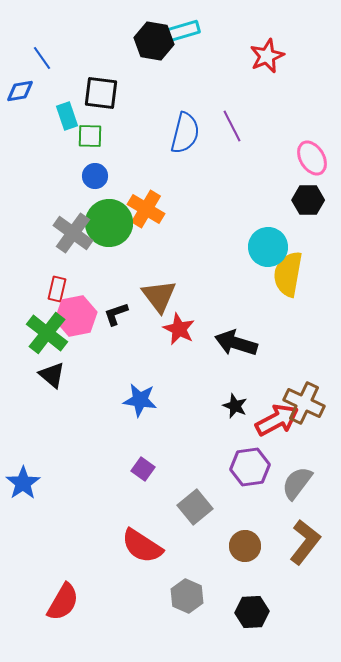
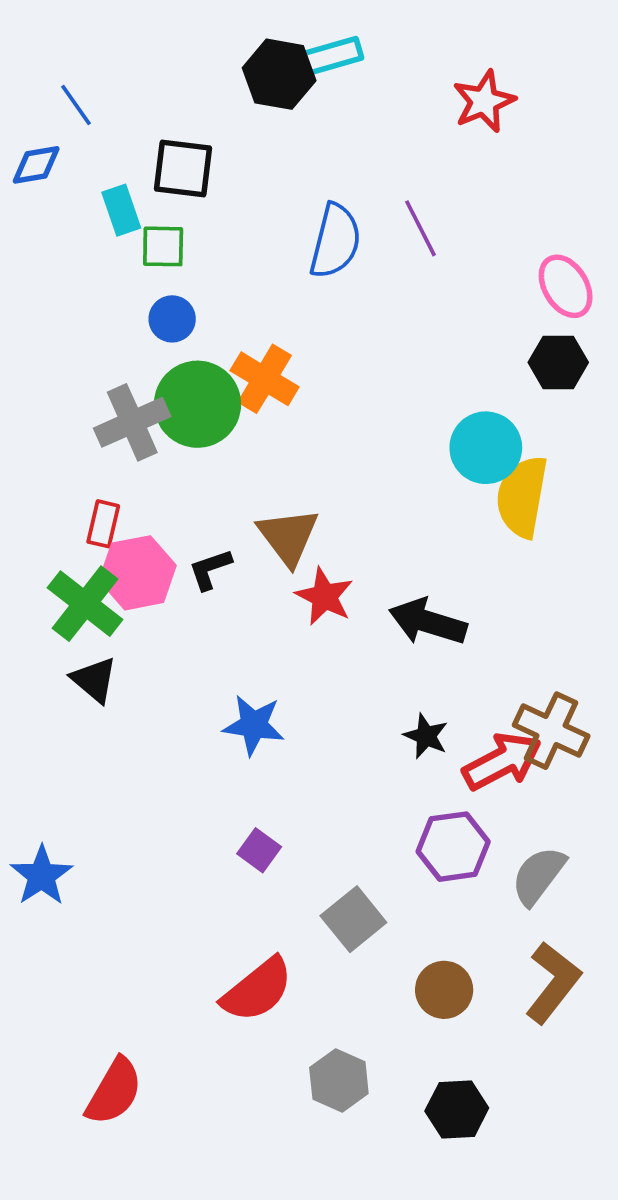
gray cross: (73, 233) -> (132, 422), turned 30
red semicircle: (142, 546) -> (257, 990), turned -72

